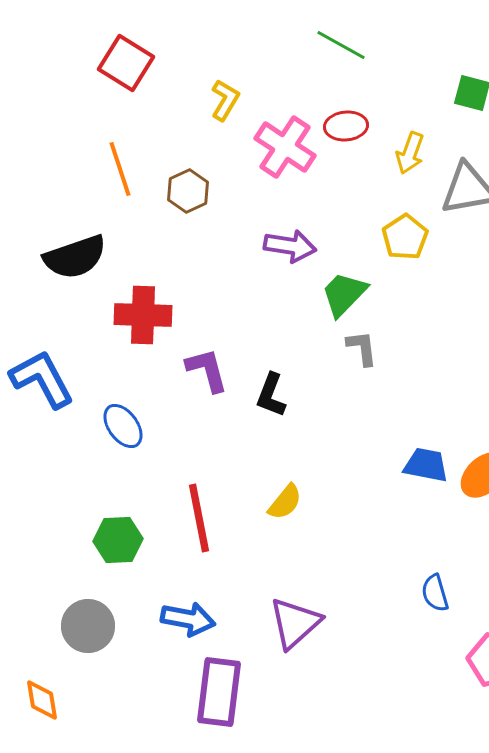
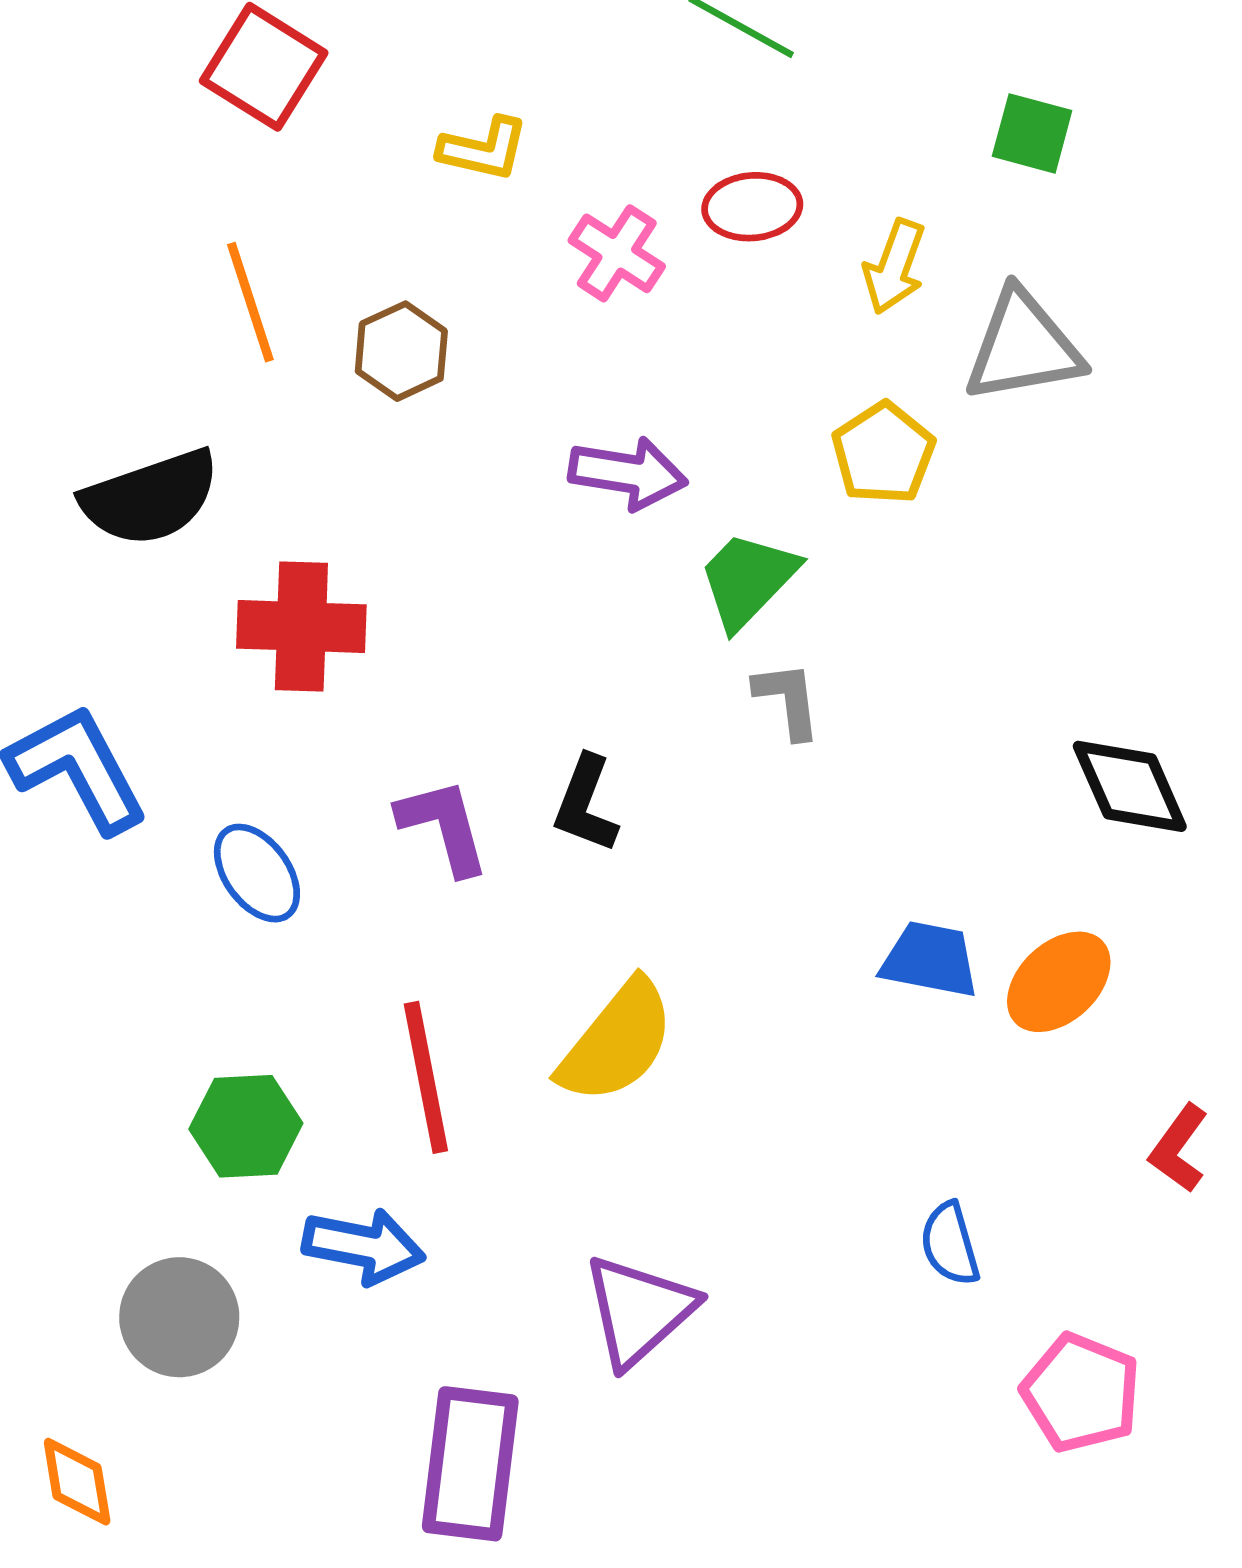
yellow L-shape: (225, 100) -> (484, 149), turned 72
pink cross: (285, 147) -> (617, 253), size x0.7
purple L-shape: (207, 370) -> (444, 826), moved
yellow semicircle: (285, 502) -> (617, 1042), size x1.6
blue arrow: (188, 619) -> (364, 1246), moved

